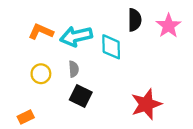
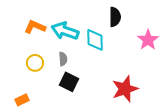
pink star: (168, 26) -> (148, 40), moved
cyan arrow: (76, 36) -> (65, 31), turned 32

